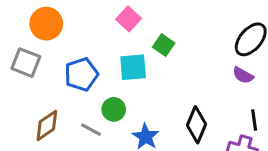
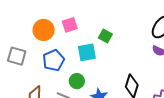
pink square: (129, 19) -> (70, 25), moved, turned 35
orange circle: (46, 24) -> (44, 30), moved

